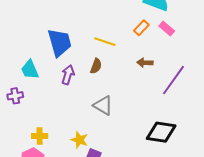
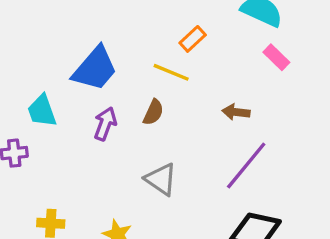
orange rectangle: (141, 28) -> (193, 39), moved
blue trapezoid: (60, 43) -> (95, 69), turned 52
purple line: (173, 80) -> (246, 165), moved

